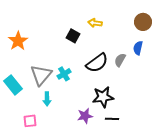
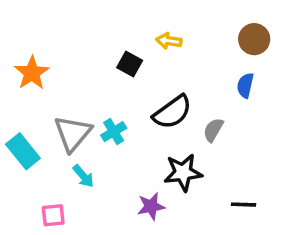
gray semicircle: (120, 60) -> (213, 130), moved
cyan arrow: (47, 99) -> (83, 176), turned -40
black line: (112, 119) -> (244, 205), moved

